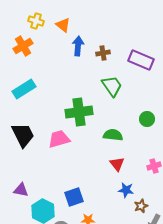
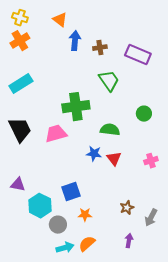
yellow cross: (36, 21) -> (20, 18), moved
blue star: (126, 190) -> (94, 154), moved
brown star: (141, 206) -> (127, 208), moved

